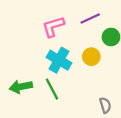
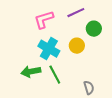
green arrow: (21, 87) -> (31, 72), moved
green line: (52, 89) -> (55, 75), moved

